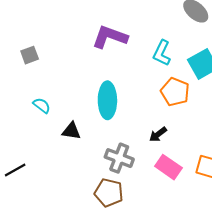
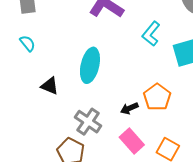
orange pentagon: (175, 92) -> (157, 97), moved
cyan semicircle: (42, 105) -> (27, 43), moved

